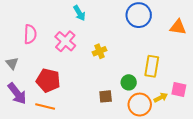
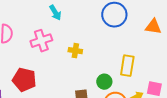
pink cross: (65, 41) -> (41, 41), turned 30
yellow cross: (100, 51) -> (75, 51), turned 32

